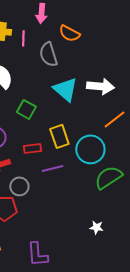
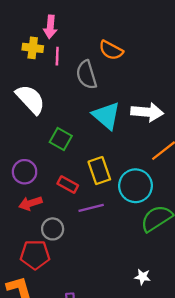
pink arrow: (41, 13) -> (50, 27), moved
red rectangle: (32, 148) -> (68, 185), turned 36

